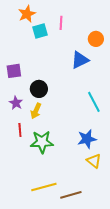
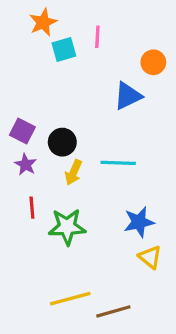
purple square: (14, 71) -> (22, 131), moved, turned 35
cyan line: (94, 102) -> (118, 163), moved, turned -60
yellow arrow: (36, 111) -> (73, 172), moved

